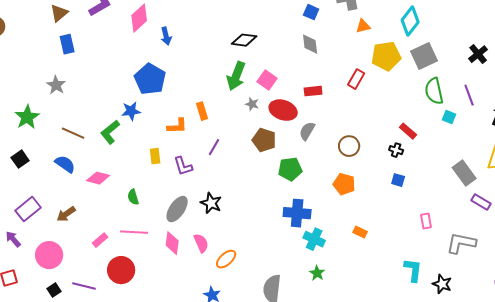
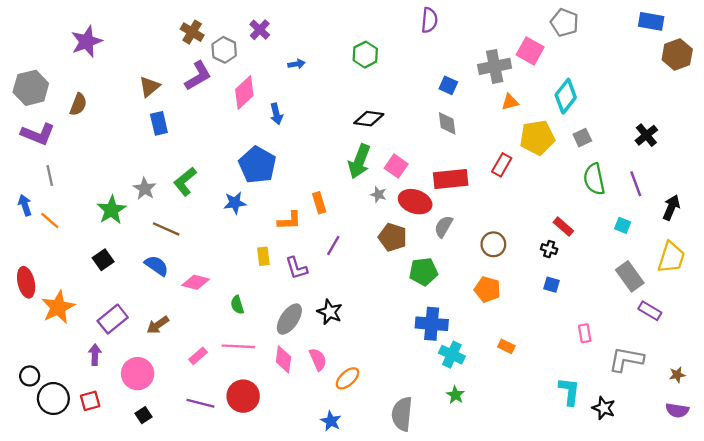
gray square: (424, 56) -> (582, 138), size x0.6
gray star: (56, 85) -> (145, 189), moved
red rectangle: (313, 91) -> (451, 179), size x1.6
cyan square: (449, 117) -> (623, 225), moved
green L-shape: (110, 132) -> (185, 181), moved
purple arrow: (13, 239) -> (95, 355), turned 42
red circle: (121, 270) -> (243, 396), moved
purple line: (84, 286) -> (200, 403), moved

